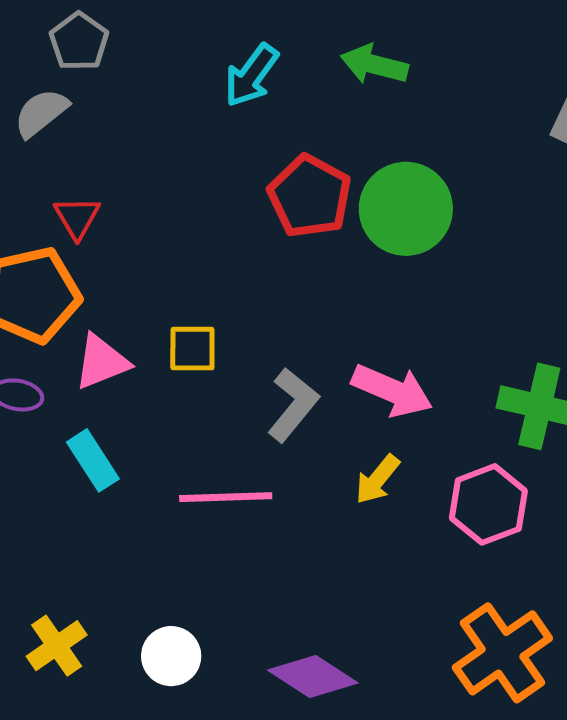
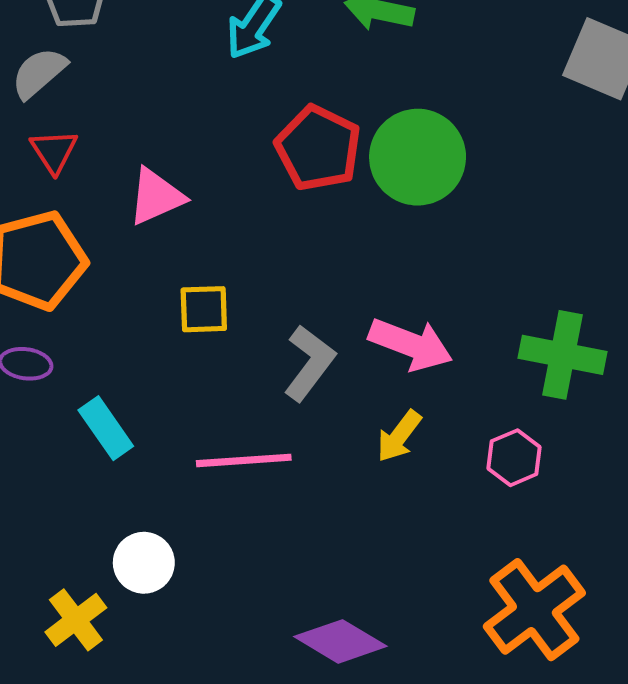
red triangle: (77, 217) -> (54, 151), moved
pink triangle: (102, 362) -> (156, 197), moved
pink hexagon: (488, 504) -> (514, 458), size x0.7
white circle: (171, 656) -> (144, 563), moved

